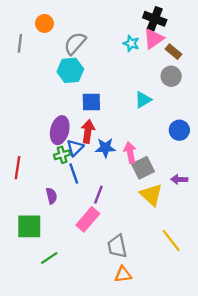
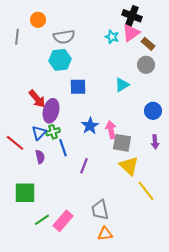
gray semicircle: (75, 43) -> (64, 37), turned -140
red arrow: (88, 131) -> (37, 99), moved, turned 132
blue triangle: (75, 148) -> (39, 133), moved
blue star: (105, 148) -> (90, 126), turned -30
red line: (17, 168) -> (15, 143), turned -60
gray square: (143, 168) -> (122, 143), turned 36
purple arrow: (179, 179) -> (155, 142), moved, turned -96
purple semicircle: (52, 196) -> (40, 157), moved
pink rectangle: (88, 219) -> (63, 221), moved
yellow line: (171, 240) -> (146, 191), moved

